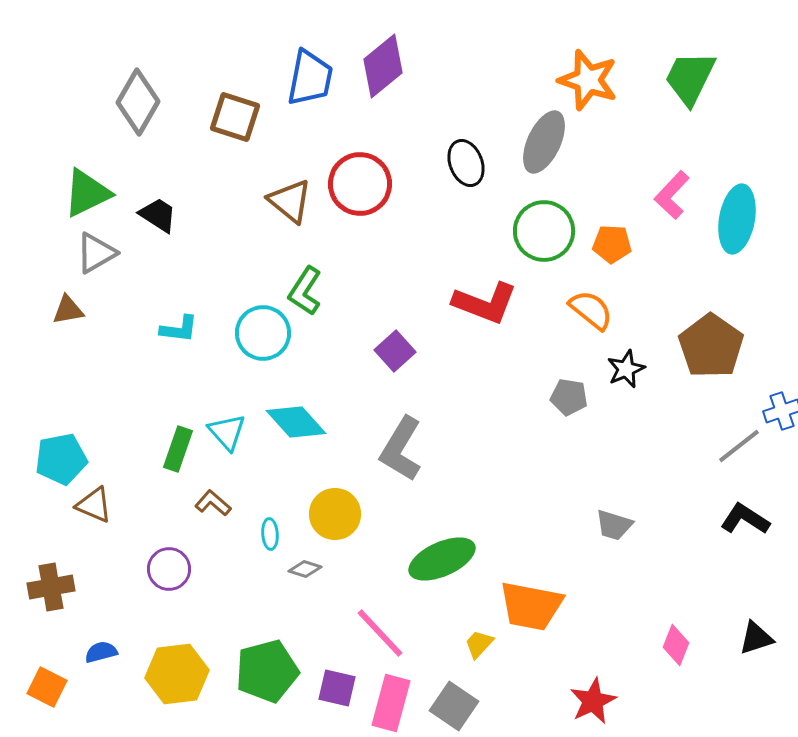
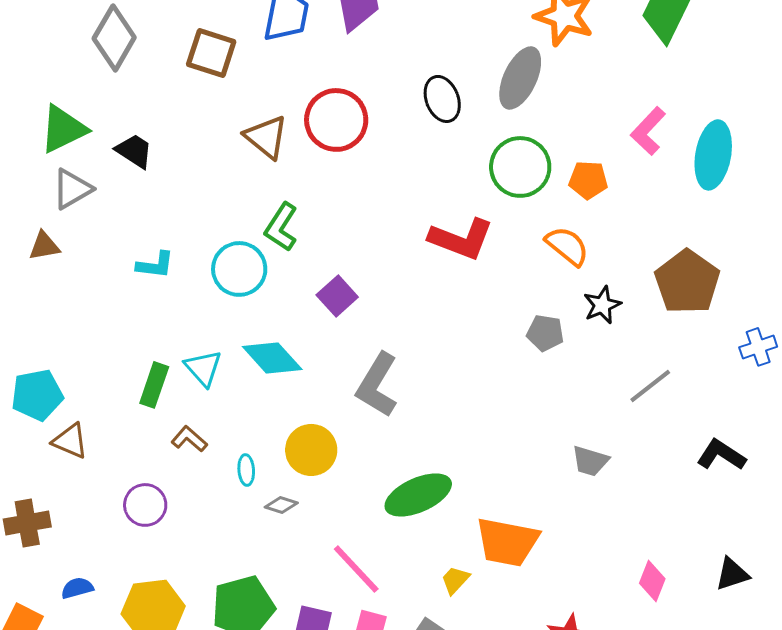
purple square: (395, 351) -> (337, 296), moved
gray line: (739, 446) -> (650, 386), moved

